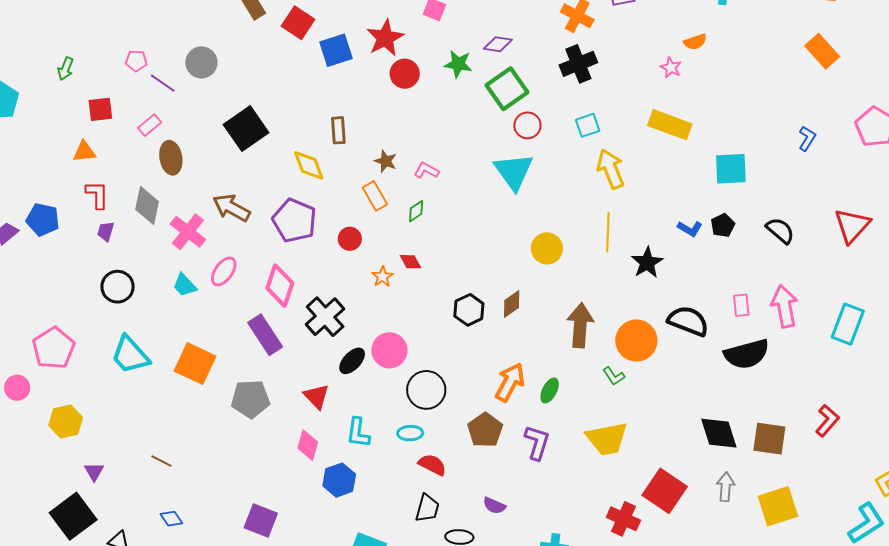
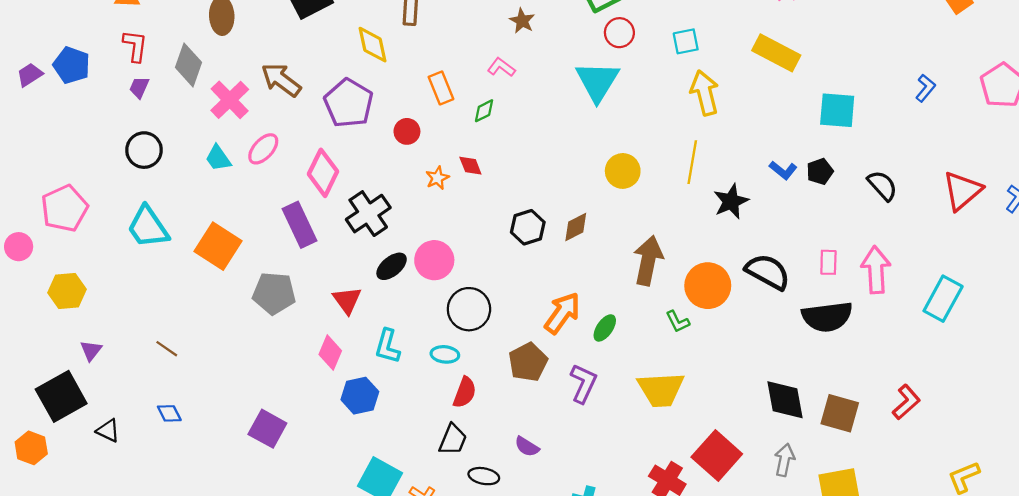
brown star: (386, 161) -> (522, 21), moved
red semicircle: (432, 465) -> (465, 392), turned 76

